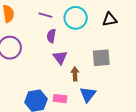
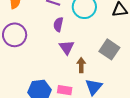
gray square: (101, 58) -> (109, 49), turned 36

